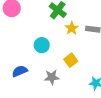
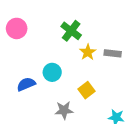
blue semicircle: (20, 71) -> (26, 84), moved

